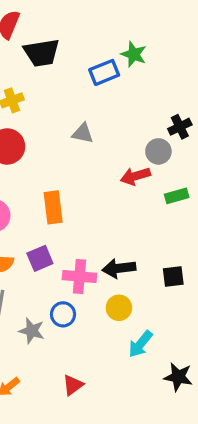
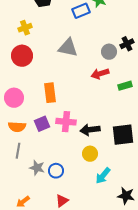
gray triangle: (83, 133) -> (68, 48), size x1.5
gray circle: (158, 151) -> (109, 52), moved
pink cross: (79, 276) -> (66, 122), moved
black square: (173, 276) -> (123, 135), size x1.6
blue circle: (63, 314) -> (56, 171), moved

